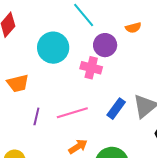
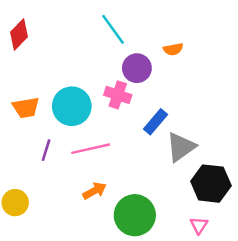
cyan circle: (53, 48) -> (72, 106), moved
blue rectangle: (116, 109) -> (155, 122), moved

